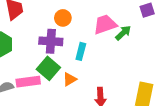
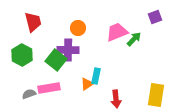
cyan rectangle: (81, 51) -> (96, 76), moved
green square: (48, 68) -> (56, 60), moved

